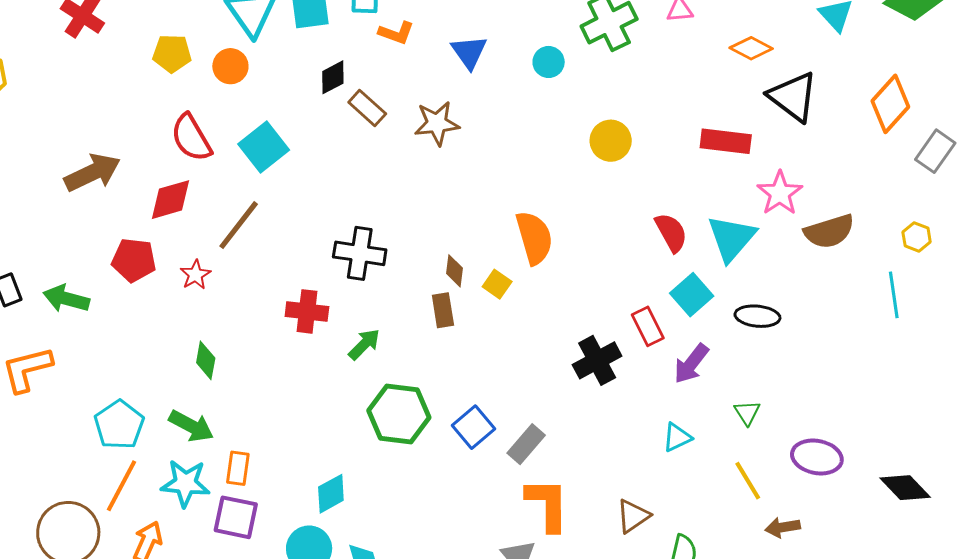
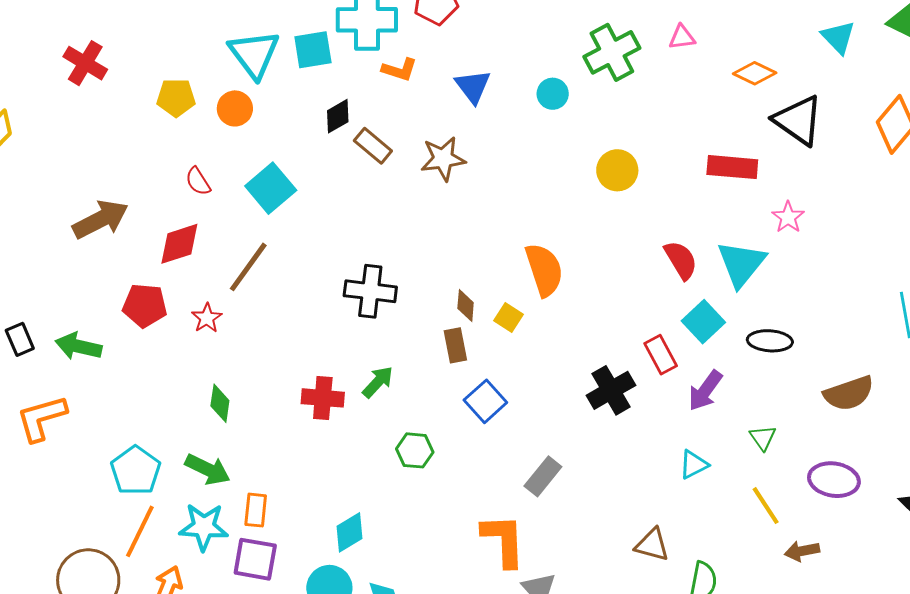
red semicircle: (191, 138) -> (198, 181), size x0.6
pink star: (780, 193) -> (788, 217), size x0.7
brown semicircle: (829, 231) -> (849, 393), moved
red cross: (307, 311) -> (323, 398), moved
green hexagon: (399, 414) -> (415, 450), size x0.6
blue square: (474, 427) -> (485, 401), moved
orange L-shape: (548, 504) -> (503, 540), moved
brown triangle: (633, 516) -> (652, 545), turned 51

